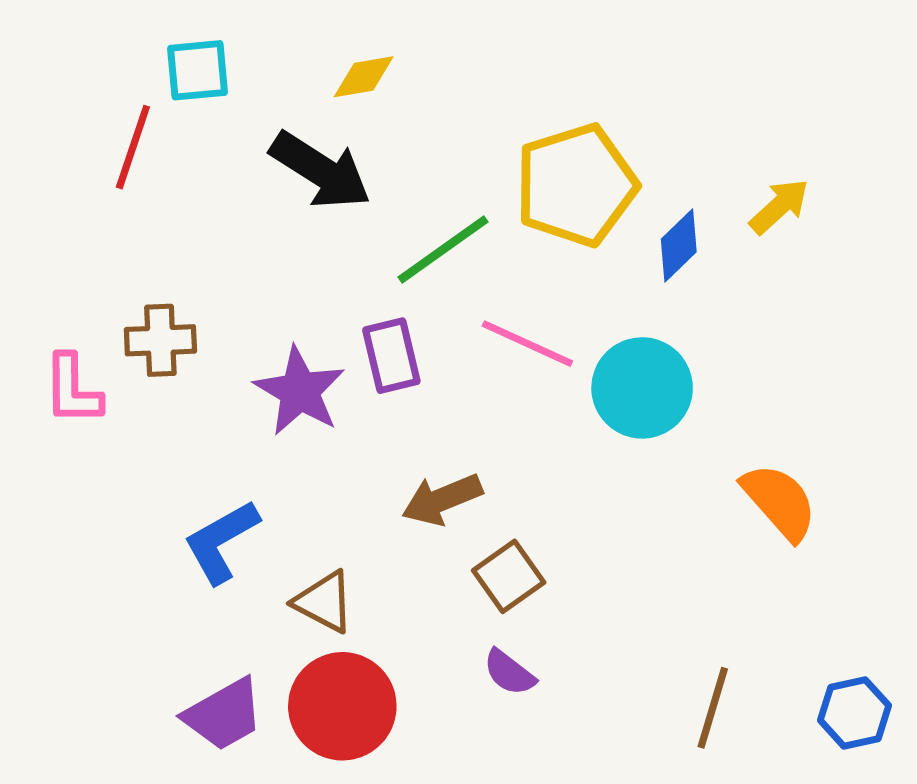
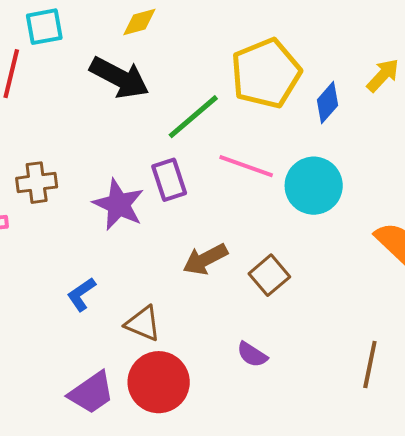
blue L-shape: (221, 541) -> (81, 294), size x0.7
brown square: (509, 576) -> (269, 275), moved

